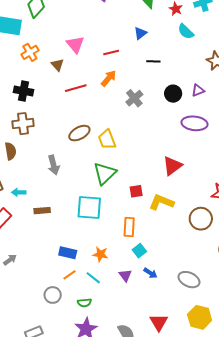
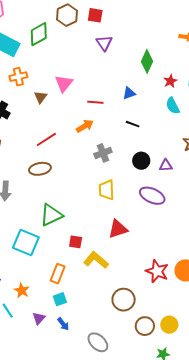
red line: (76, 88) -> (46, 139), moved, turned -35
yellow trapezoid: (107, 139) -> (107, 190), moved
brown circle: (201, 219) -> (124, 300), moved

